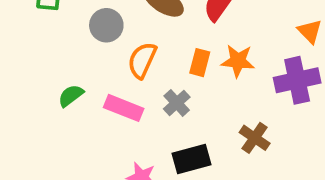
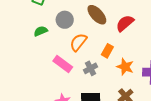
orange star: (238, 61) -> (125, 67), moved
green semicircle: (71, 96) -> (41, 31), moved

